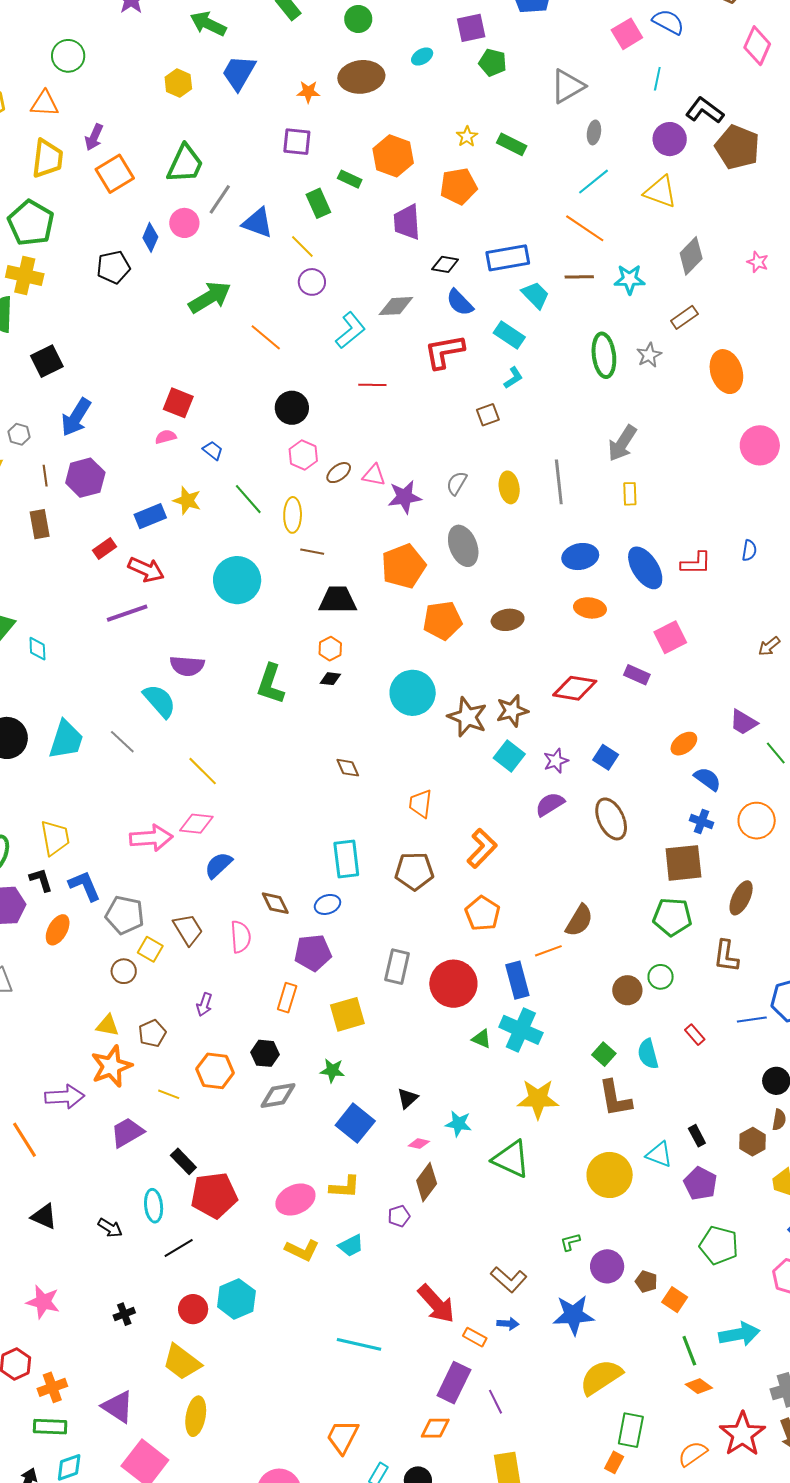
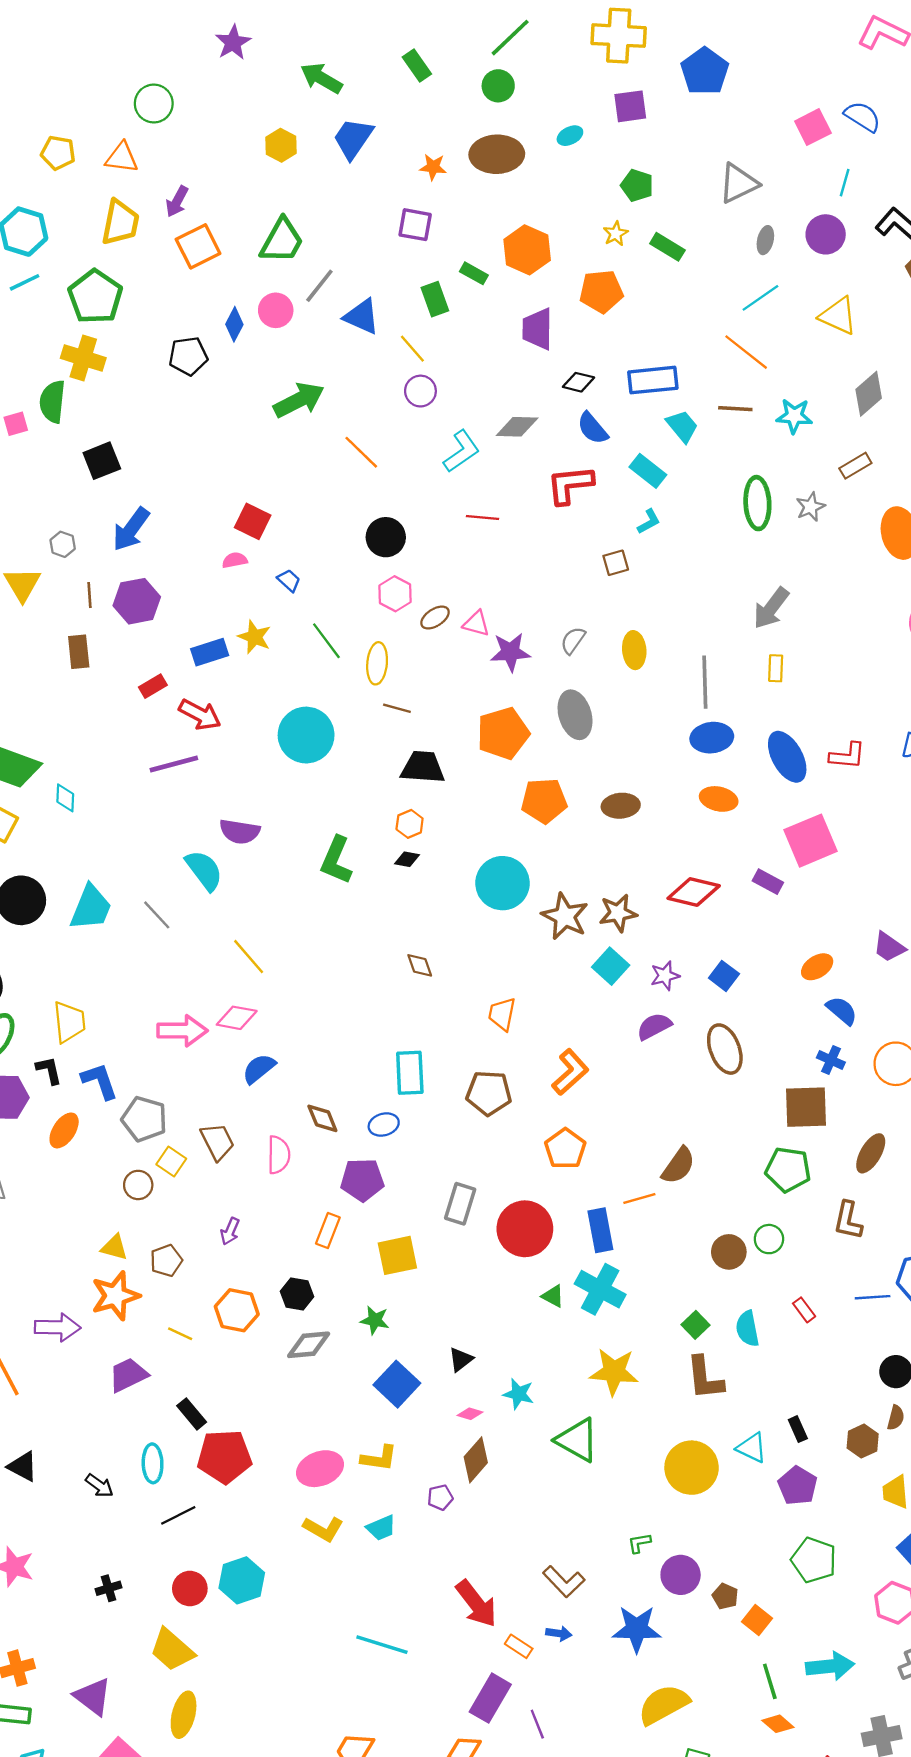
green pentagon: (493, 62) -> (637, 185), moved
purple circle: (670, 139) -> (826, 234), moved
gray line: (559, 482) -> (705, 682), moved
pink square: (670, 637) -> (810, 841), size x1.4

